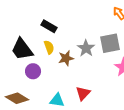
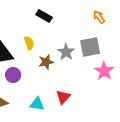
black rectangle: (49, 26) -> (44, 16), moved
yellow semicircle: (49, 47) -> (29, 43), moved

